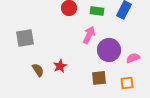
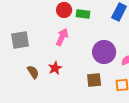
green rectangle: (97, 11) -> (83, 14), moved
pink arrow: (89, 35) -> (62, 37), moved

